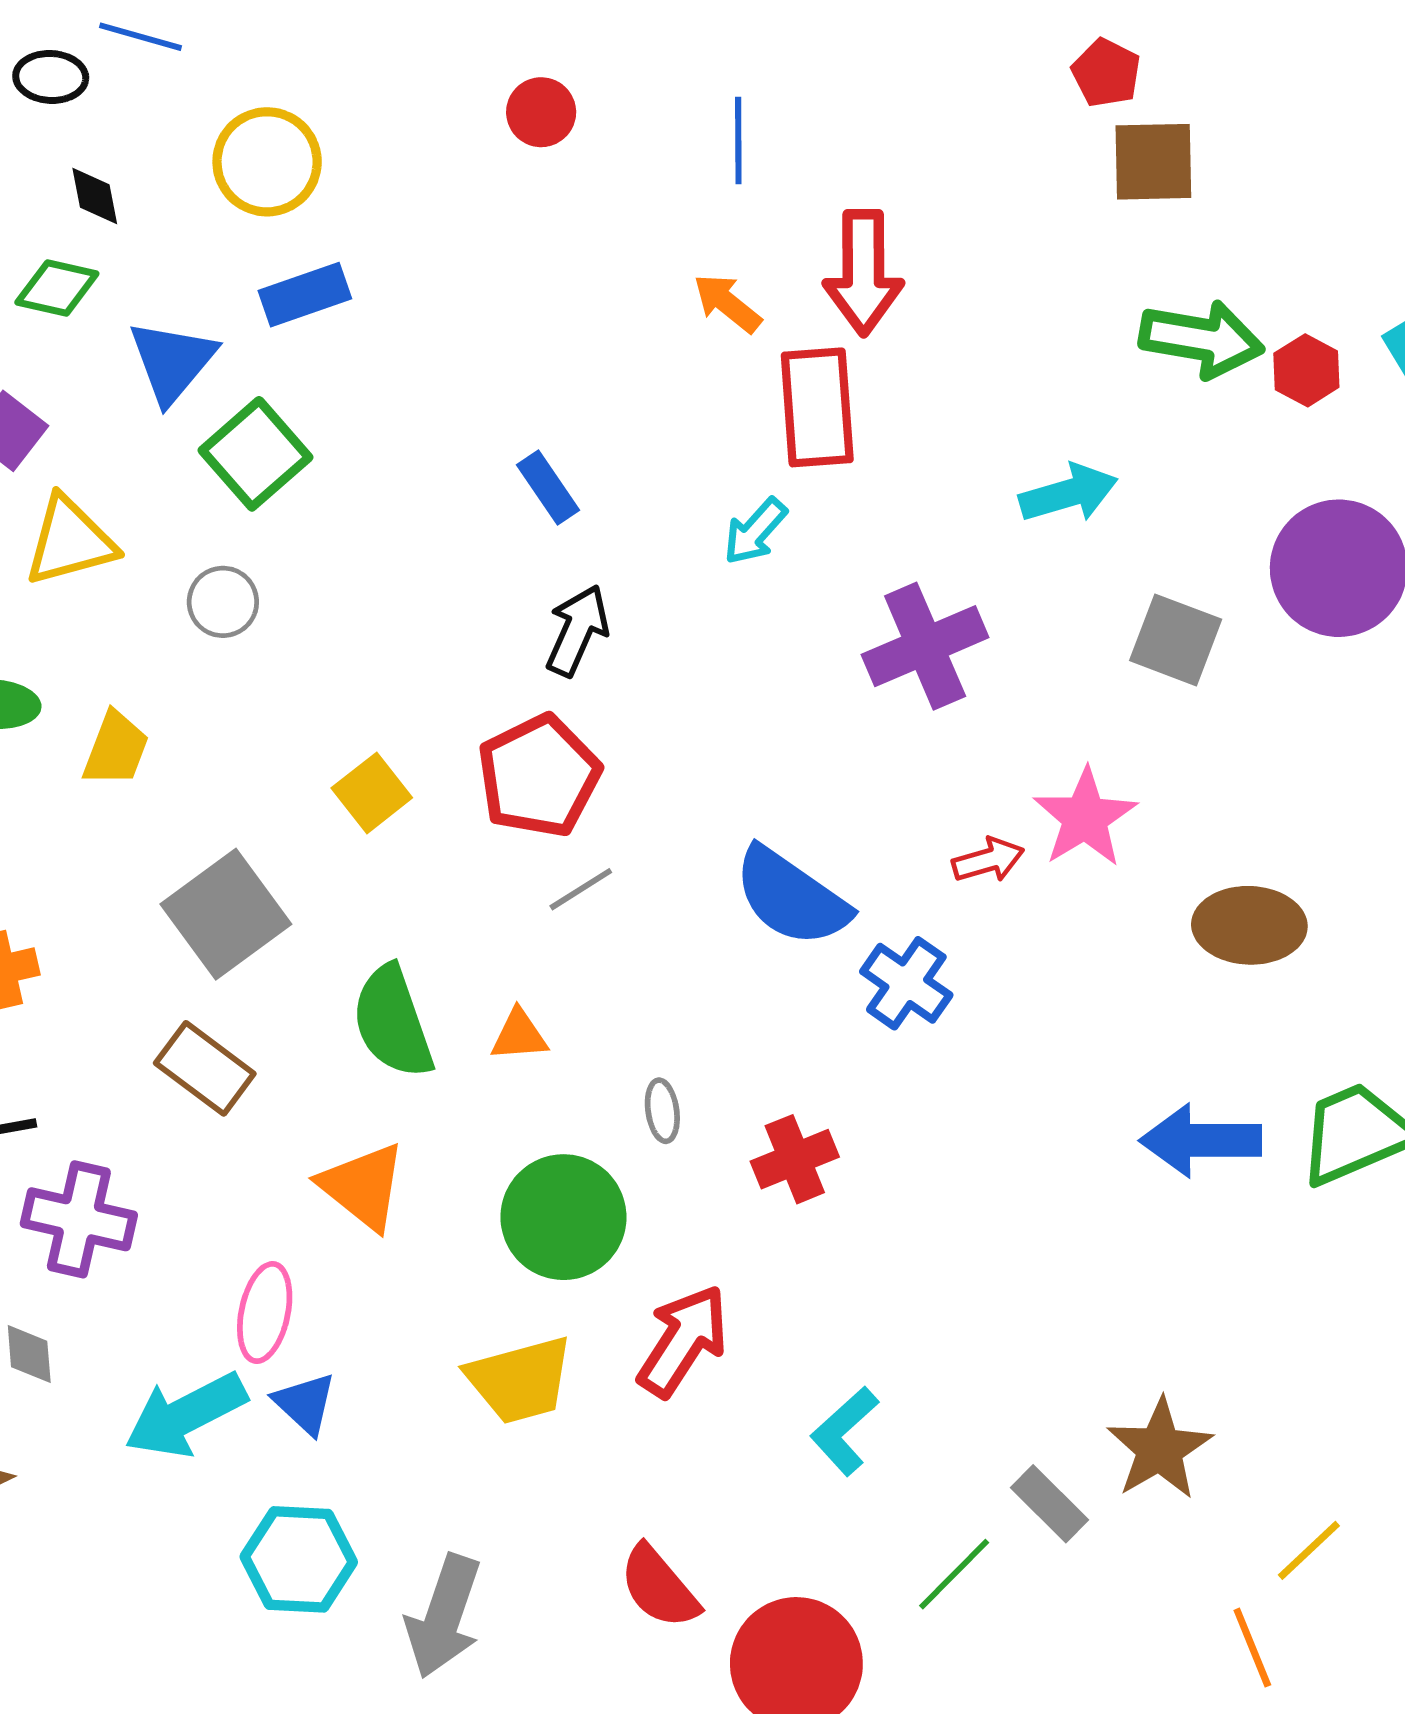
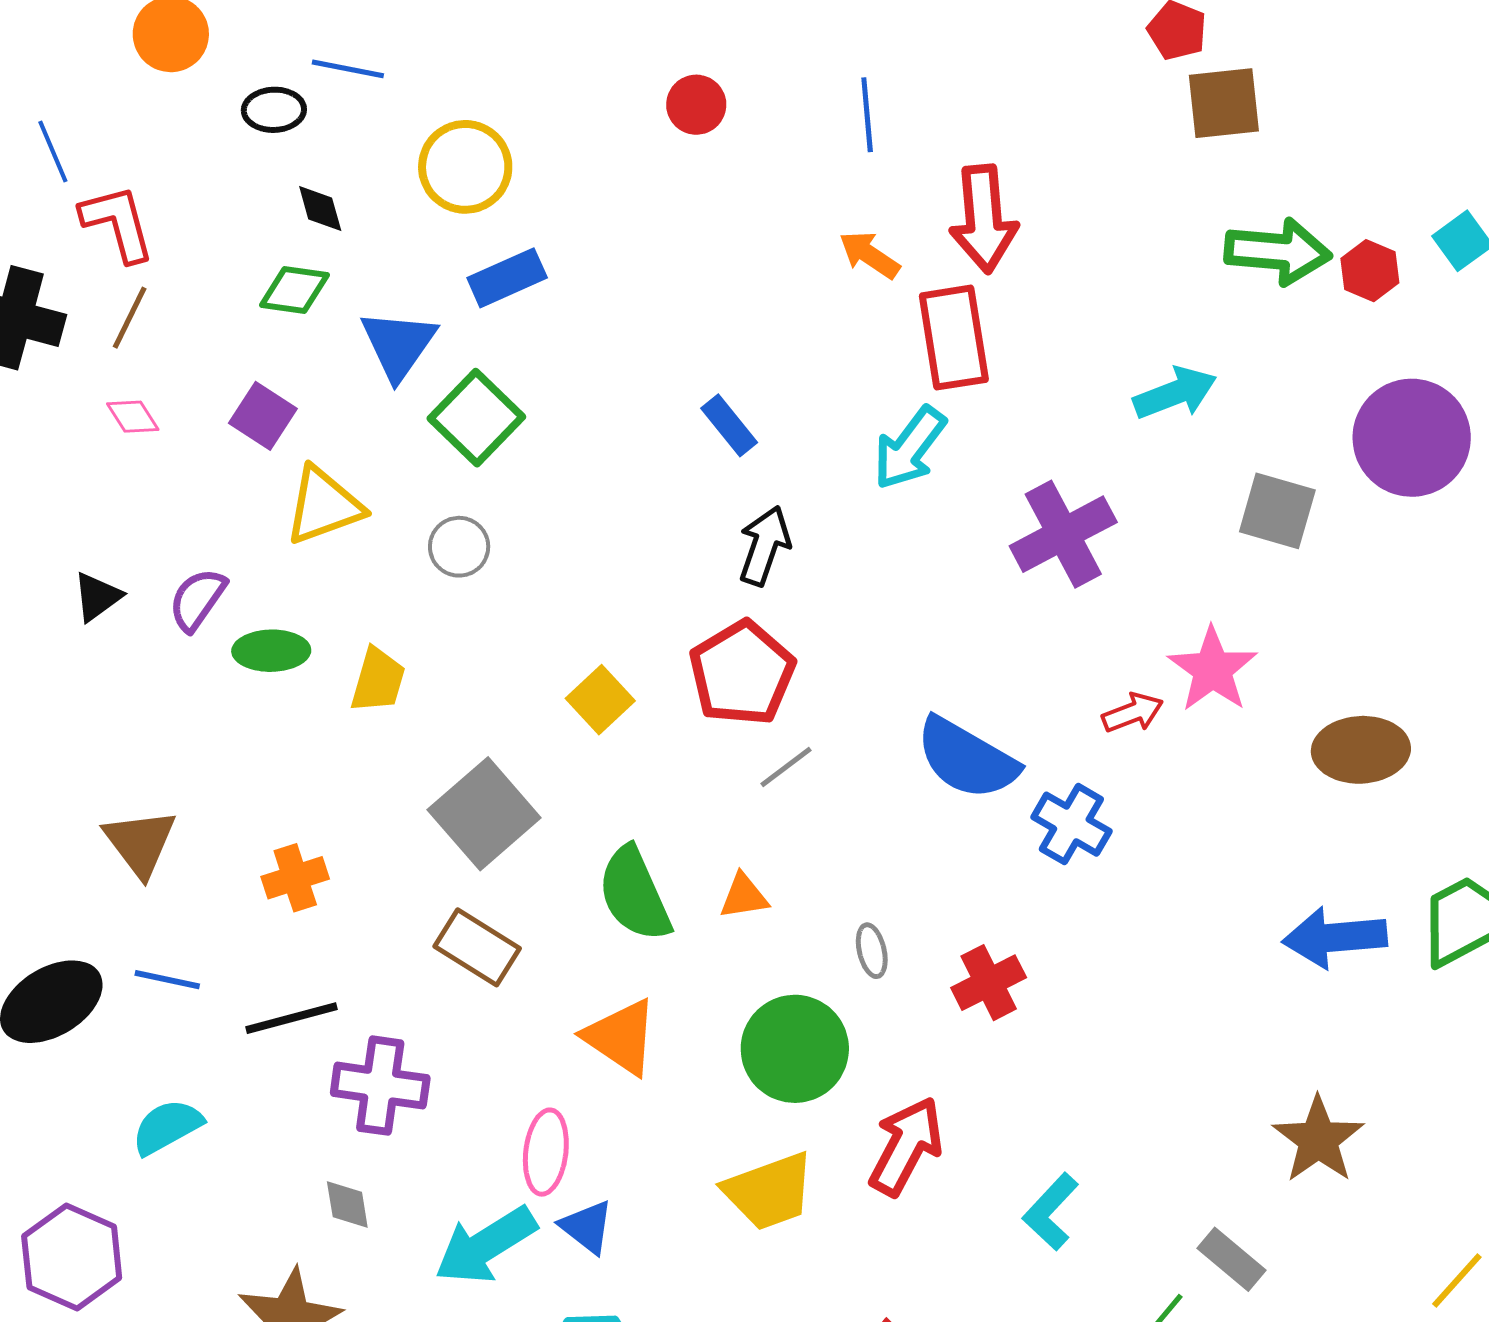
cyan arrow: (755, 531) -> (910, 448), size x1.4
brown star: (1160, 1449) -> (1318, 1140), moved

